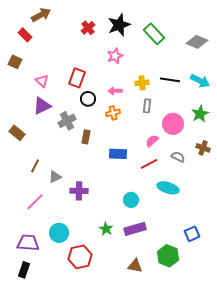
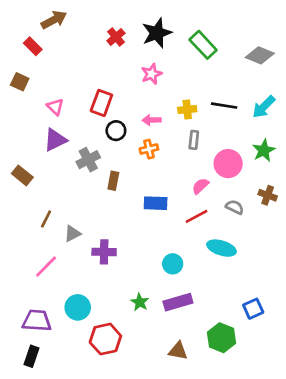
cyan arrow: (200, 81) -> (264, 107), turned 108

